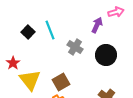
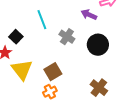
purple arrow: (97, 25) -> (89, 15), turned -91
black square: (28, 32) -> (16, 37), moved

